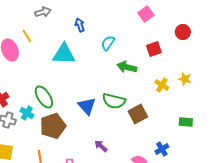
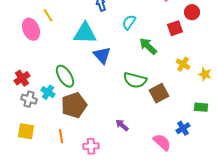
red circle: (183, 32) -> (192, 12), moved
green arrow: (127, 67) -> (148, 46), turned 30
yellow star: (185, 79) -> (205, 74), moved
blue triangle: (87, 106) -> (102, 55), moved
green rectangle: (186, 122) -> (201, 107), moved

